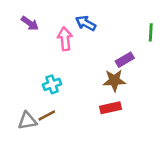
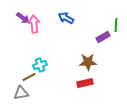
pink arrow: (65, 39) -> (34, 24), moved
purple rectangle: (125, 60) -> (103, 37), moved
brown line: (47, 116) -> (29, 77), moved

